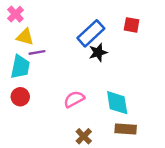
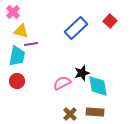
red square: (132, 25) -> (110, 21), turned 32
black star: (98, 52) -> (82, 73), moved
brown rectangle: (126, 129) -> (95, 112), moved

